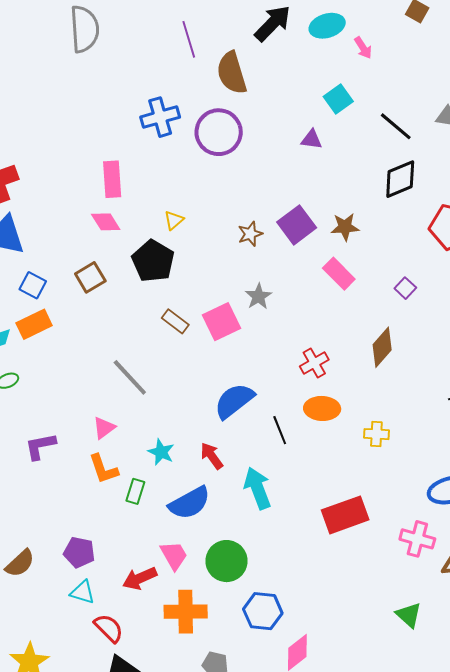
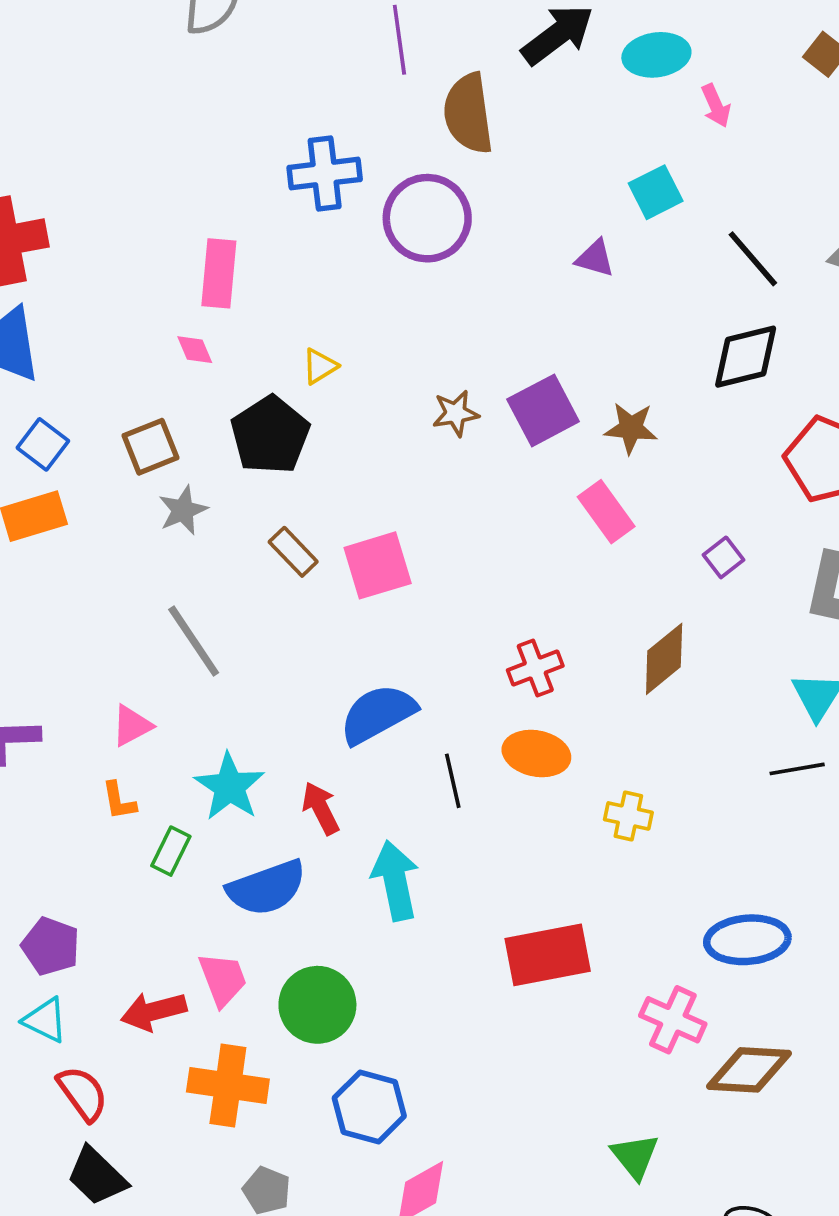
pink diamond: (106, 222) -> (195, 350), size x0.7
gray star: (258, 296) -> (183, 510), moved
cyan star: (161, 452) -> (229, 787), size x1.4
orange L-shape: (103, 469) -> (119, 801), size x0.7

